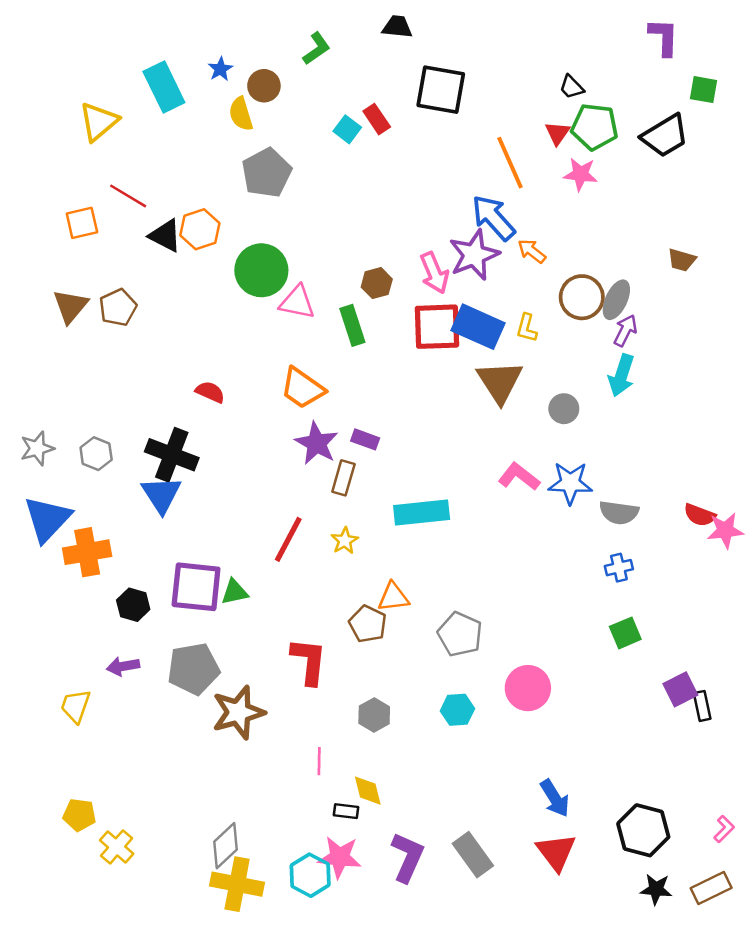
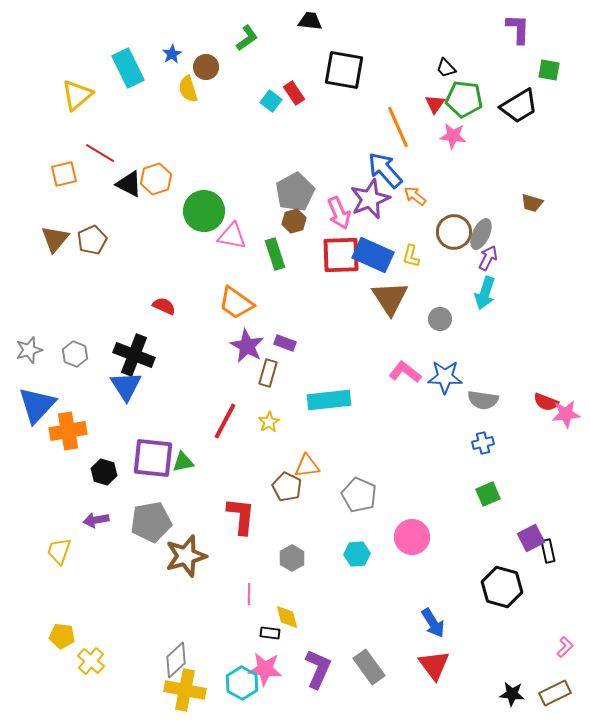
gray pentagon: (267, 173) -> (295, 192), moved
black hexagon: (643, 830) -> (502, 587), moved

